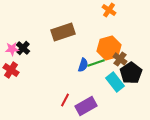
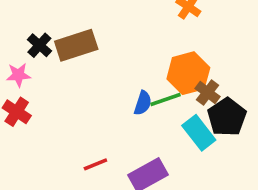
brown rectangle: (63, 32) -> (76, 45), moved
black cross: (23, 48) -> (39, 45), moved
red line: (65, 100) -> (95, 164), moved, turned 40

